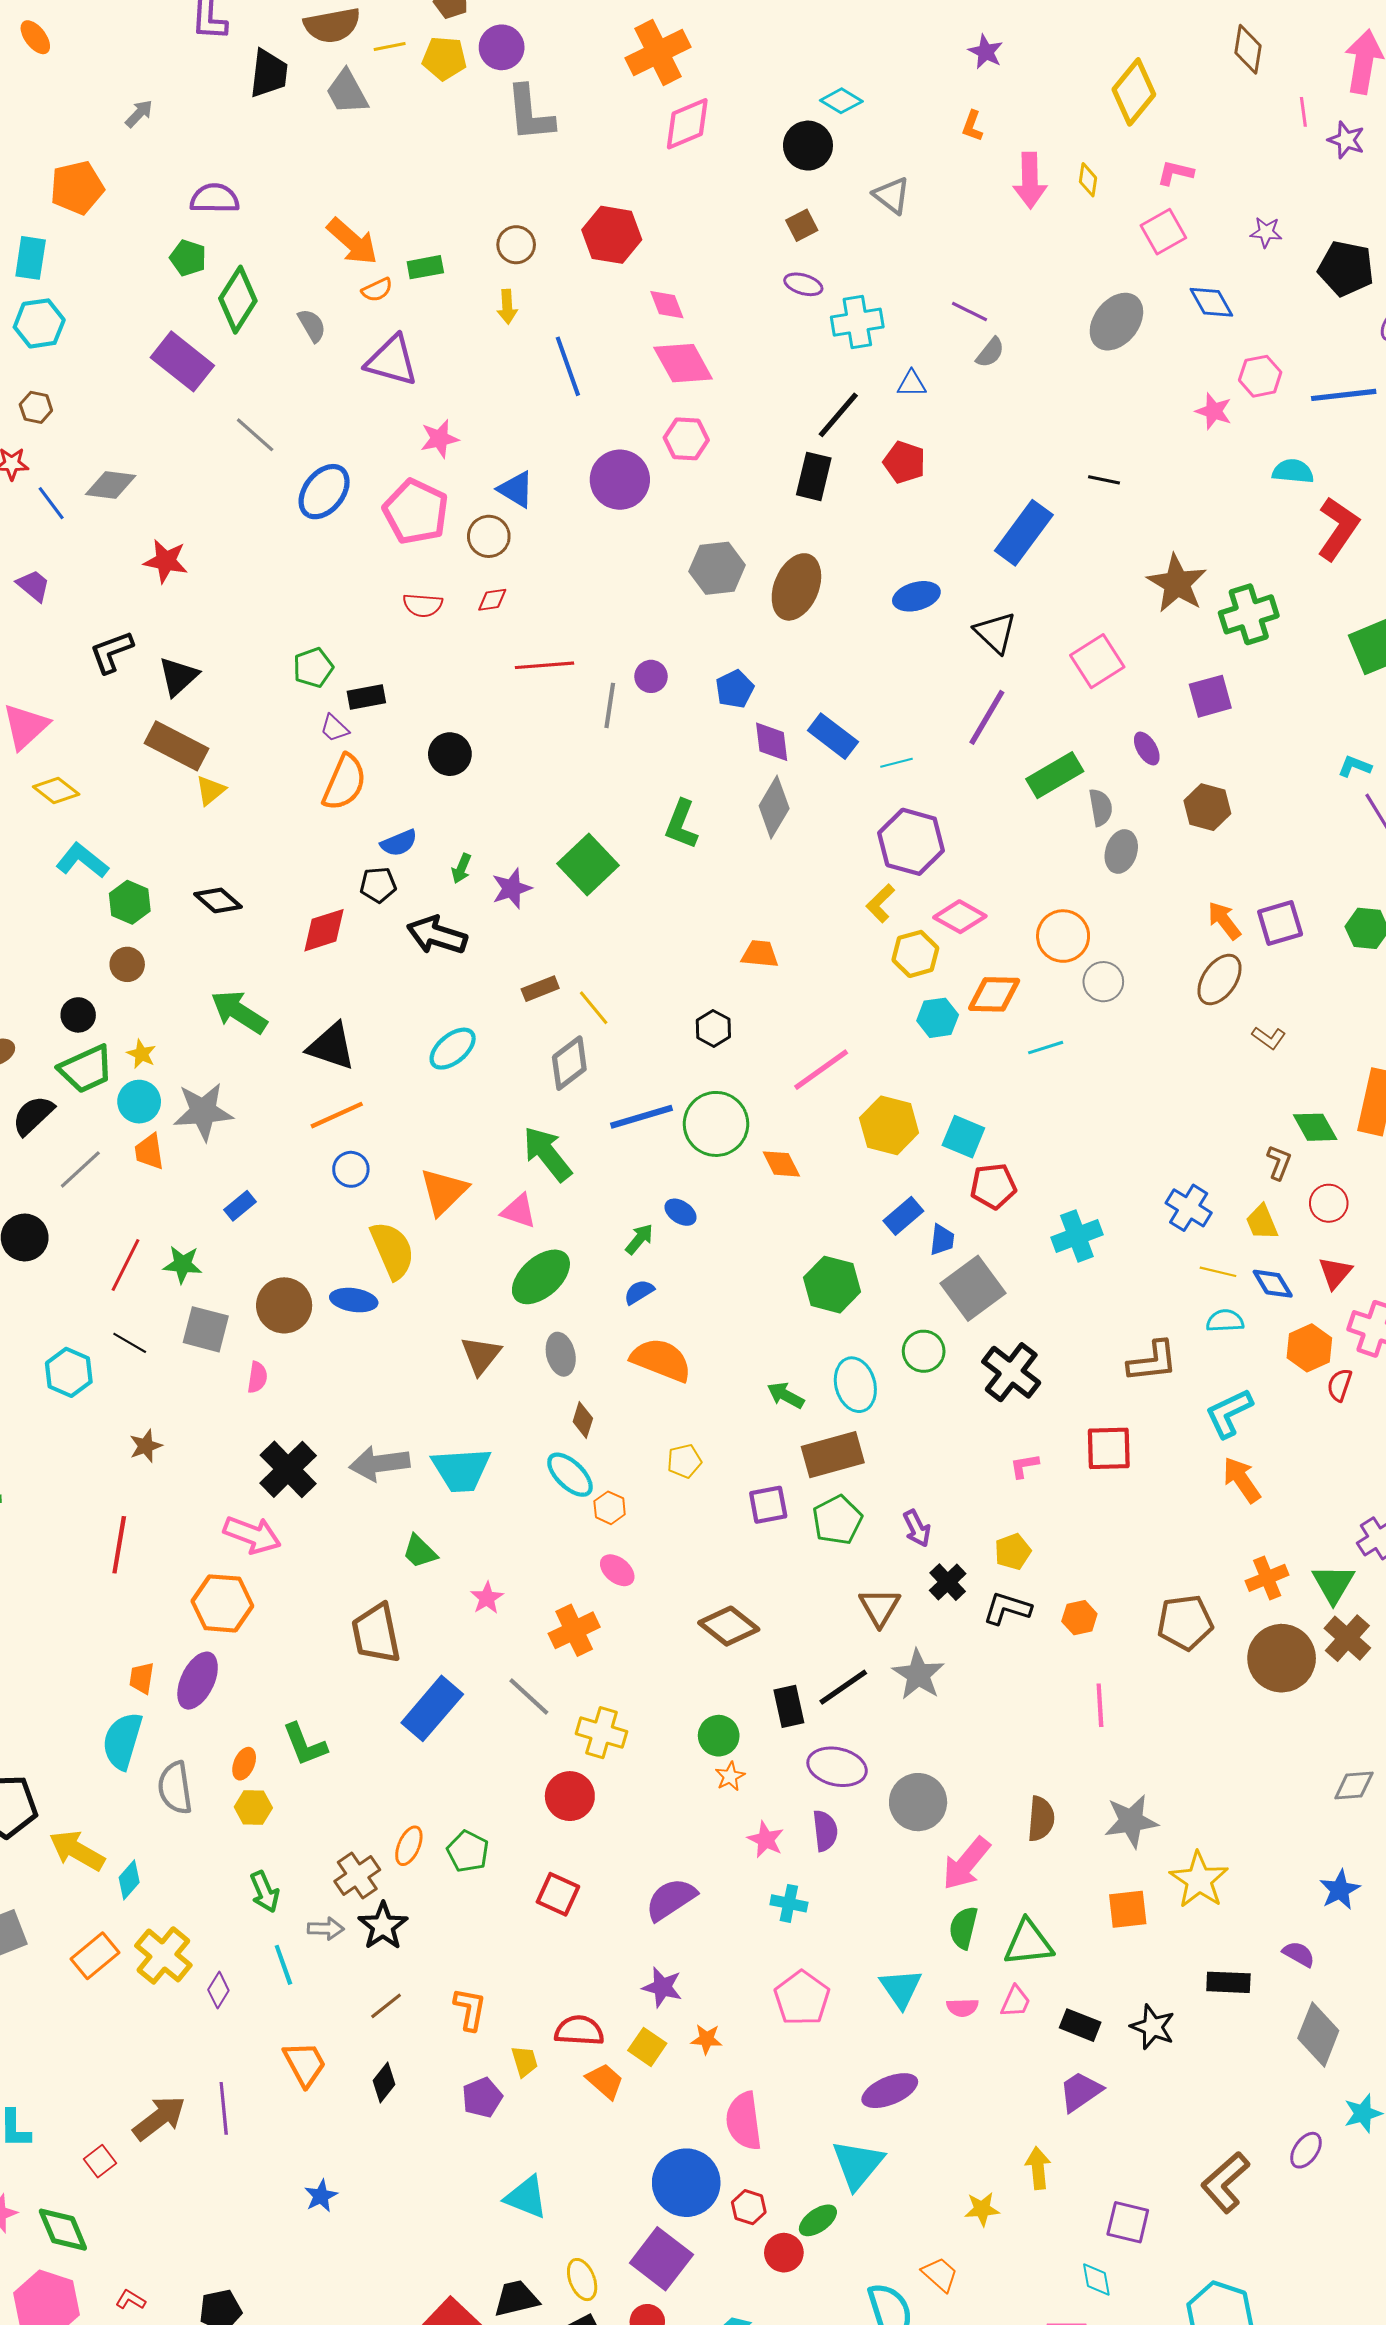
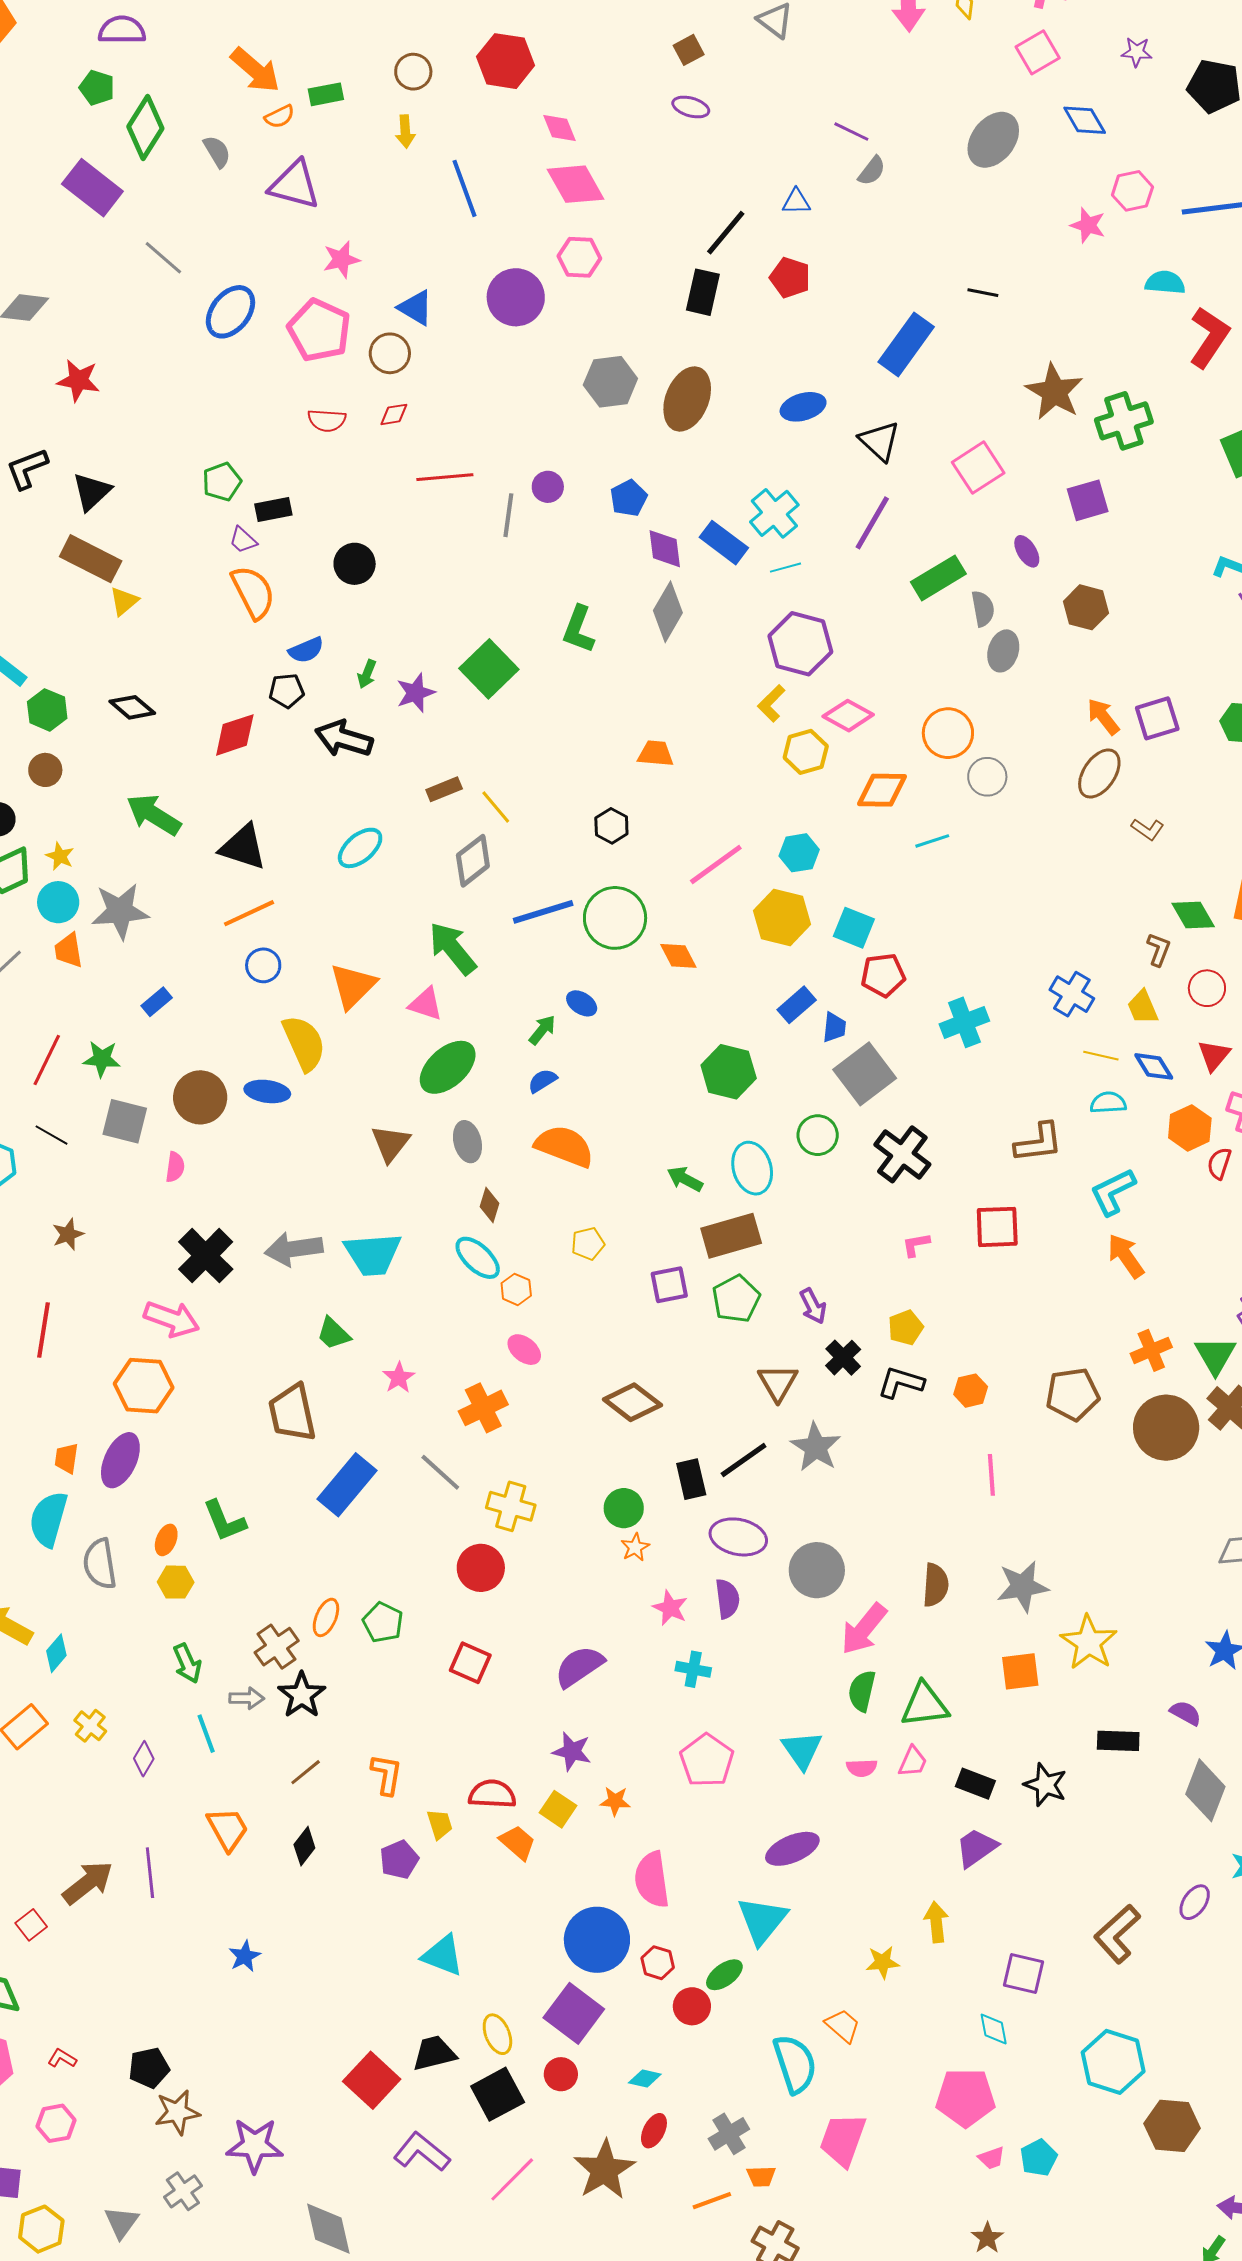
cyan cross: (857, 322) -> (774, 513), moved, turned -30
orange semicircle: (344, 782) -> (253, 592), turned -50
cyan hexagon: (938, 1018) -> (799, 853), moved
yellow cross: (163, 1955) -> (90, 1726), size x0.6

